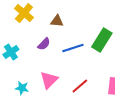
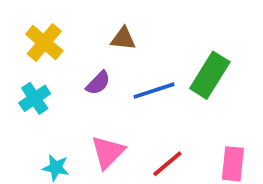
yellow cross: (24, 13) -> (44, 42), moved

